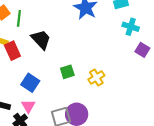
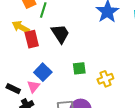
pink triangle: (28, 106) -> (33, 86), moved

